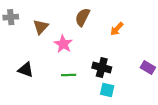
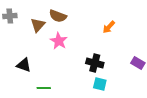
brown semicircle: (83, 17) -> (58, 16), moved, turned -96
green line: (69, 75) -> (44, 88), moved

